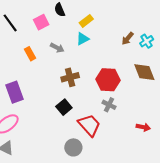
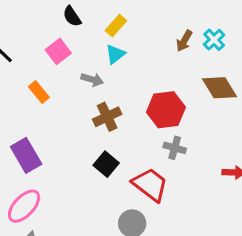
pink square: (41, 22) -> (58, 51), moved
gray arrow: (57, 48) -> (92, 80), moved

